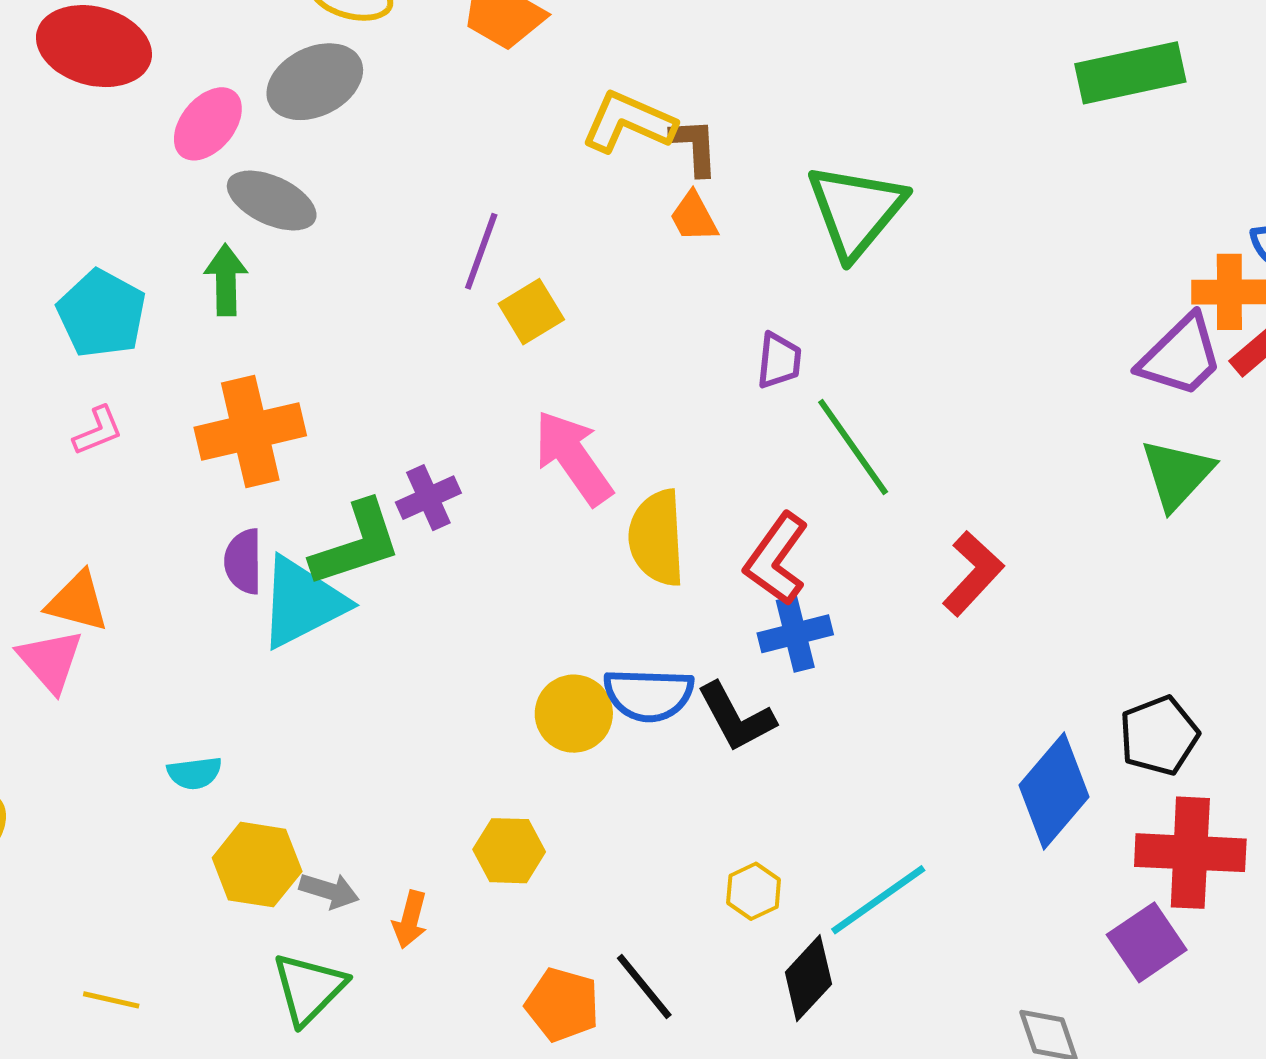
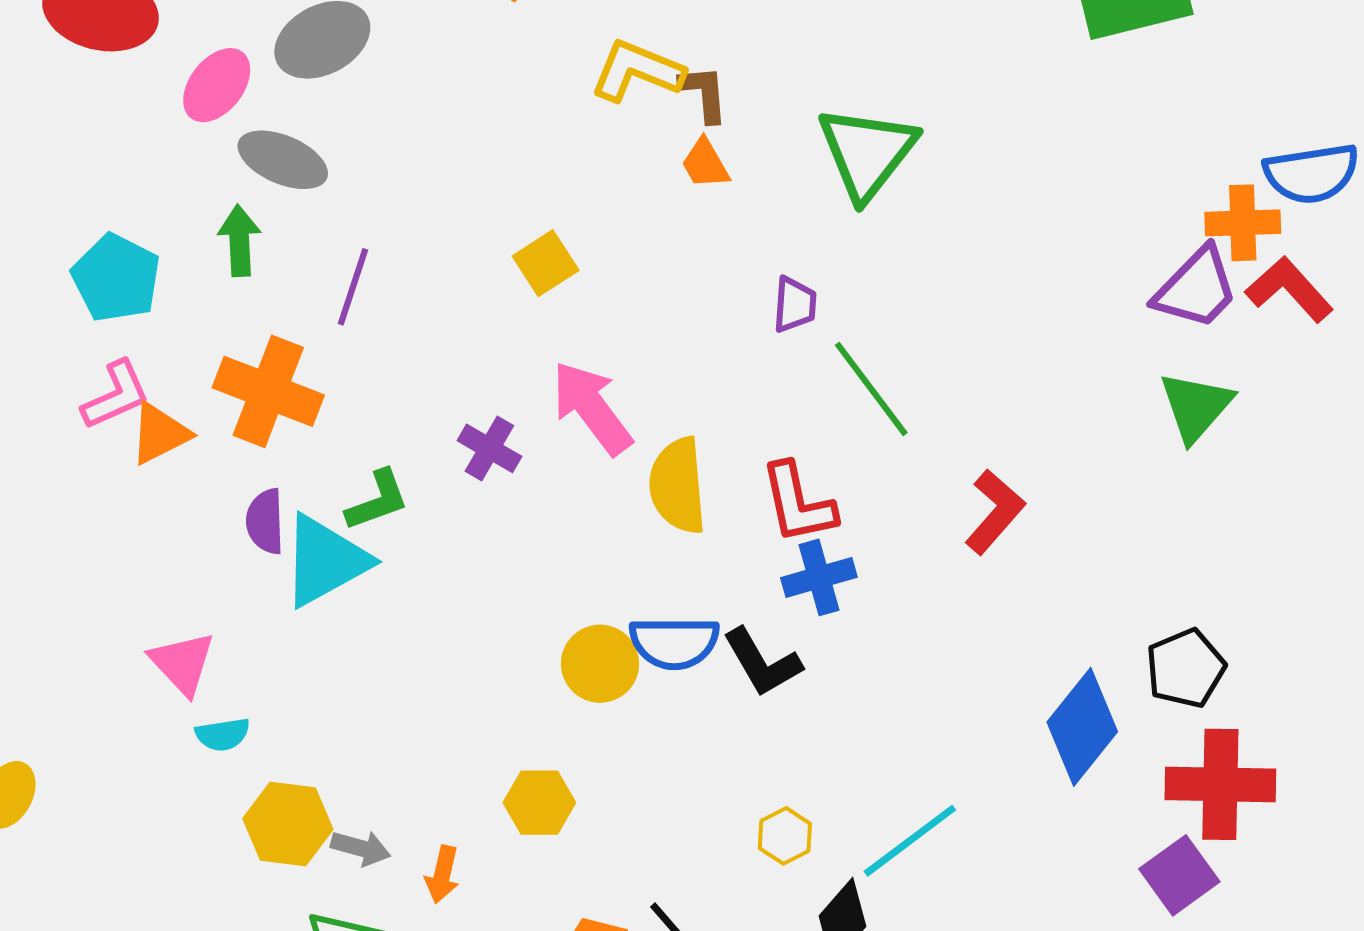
purple line: (481, 251) -> (353, 287), moved
pink L-shape: (98, 431) -> (116, 395), size x1.4
orange cross: (250, 432) -> (268, 391), turned 36
purple cross: (428, 498) -> (489, 448), moved, turned -34
green L-shape: (356, 544) -> (377, 500), size x0.7
red L-shape: (776, 559) -> (798, 503), turned -46
orange triangle: (77, 602) -> (160, 434), moved, turned -40
pink triangle: (50, 661) -> (182, 663), moved

